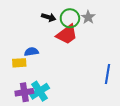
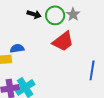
red trapezoid: (67, 34) -> (63, 41), moved

